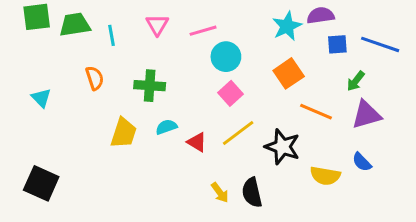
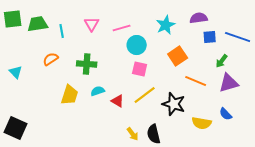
cyan star: (287, 26) -> (166, 25), moved
orange semicircle: (95, 78) -> (51, 59), turned -105
pink square: (231, 93) -> (140, 69), turned -35

